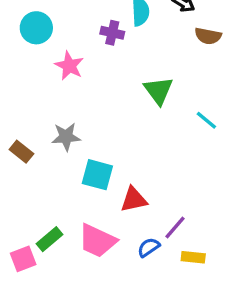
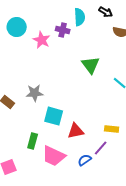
pink star: (69, 66) -> (42, 40), moved
green rectangle: (50, 239) -> (33, 141), moved, turned -35
yellow rectangle: (193, 257) -> (112, 129), moved

